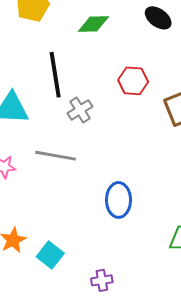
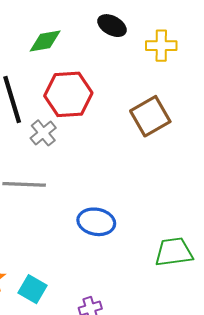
red hexagon: (133, 81) -> (68, 94), moved, size x1.5
blue ellipse: (118, 200) -> (96, 222), turned -72

